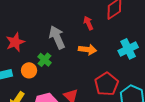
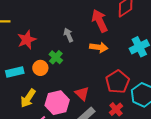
red arrow: (88, 23) -> (100, 21), size x1.6
gray arrow: (57, 37) -> (68, 35), size x0.6

